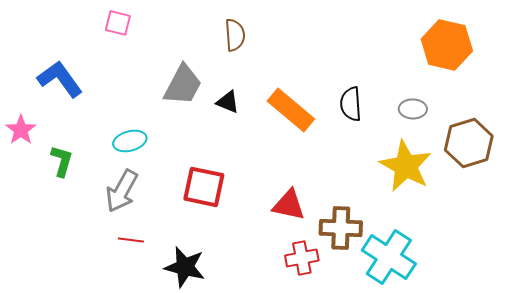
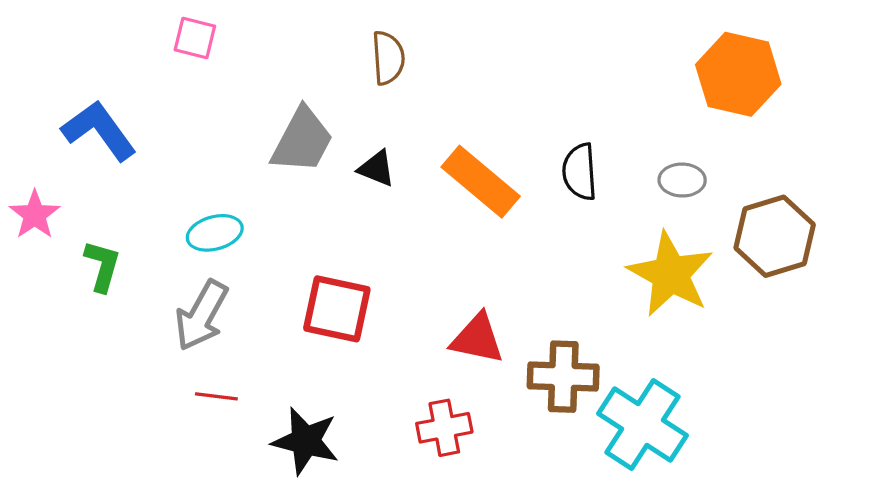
red cross: (302, 258) -> (444, 428), moved

